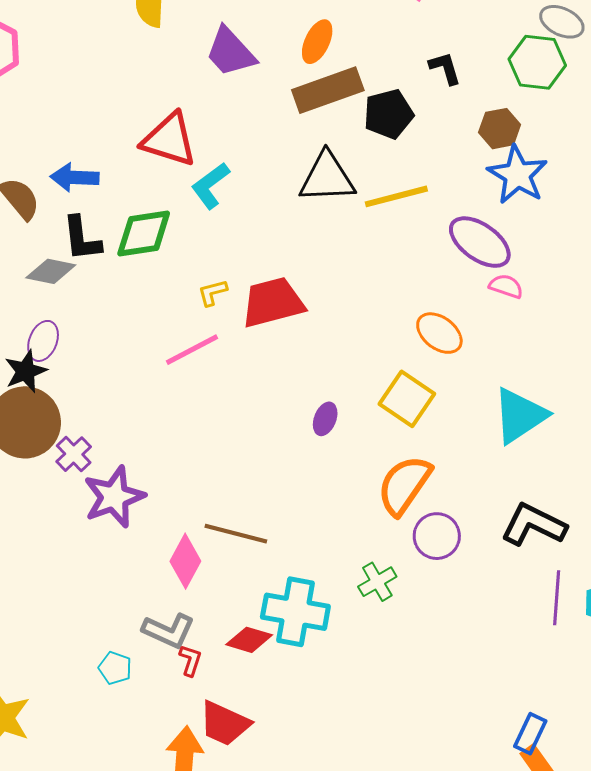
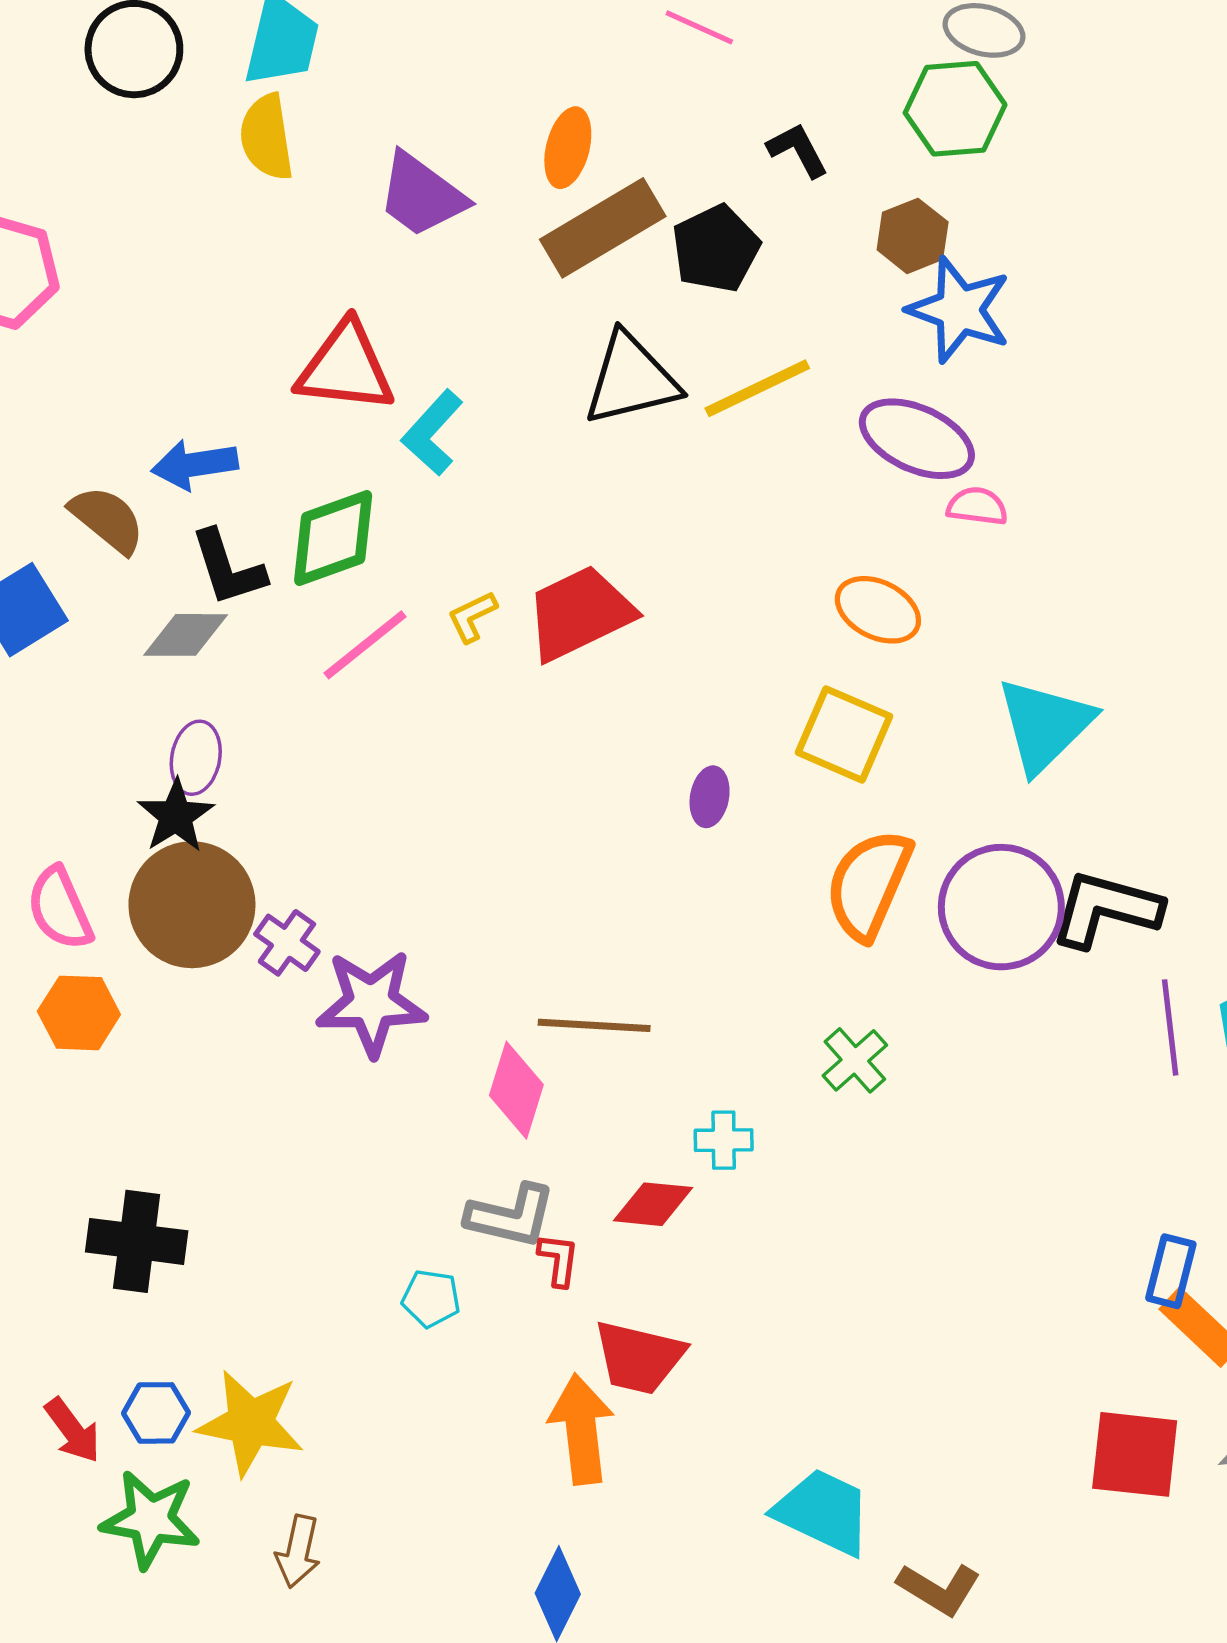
pink line: (192, 350) -> (365, 645), moved
purple star: (114, 497) -> (371, 1003), turned 30
purple circle: (437, 536) -> (1001, 907), moved, size x1.5
cyan cross: (295, 612) -> (724, 1140), size x0.5

